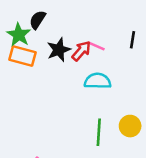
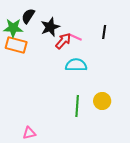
green star: (19, 35) -> (13, 28), turned -30
black star: (59, 50) -> (50, 27), moved

